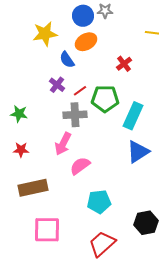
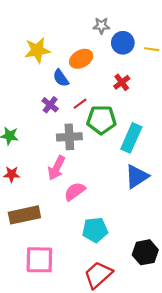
blue circle: (83, 16) -> (123, 43), moved
red line: (80, 91) -> (80, 104), moved

